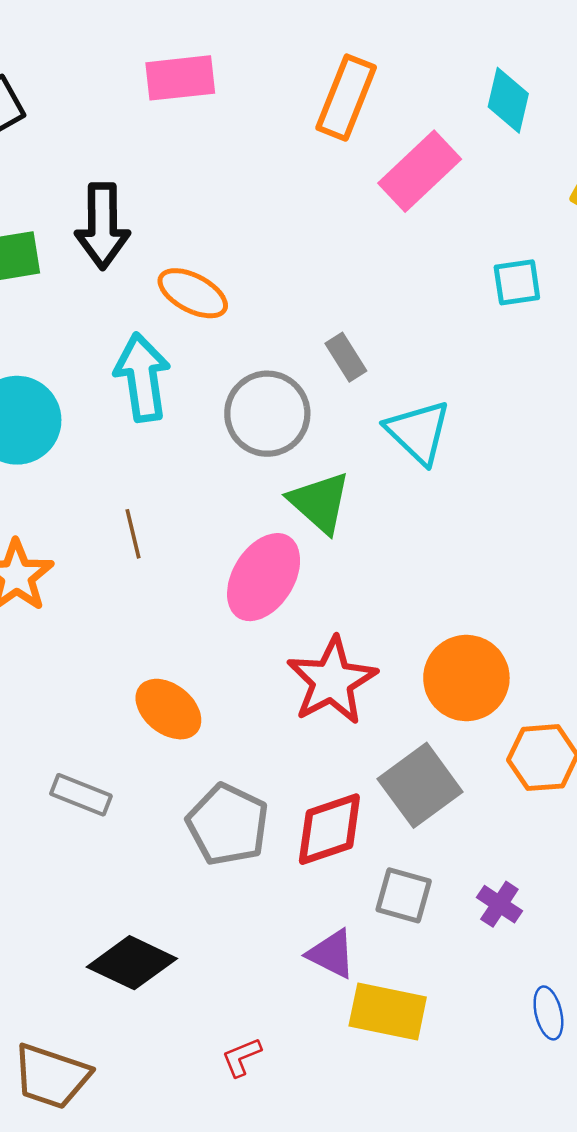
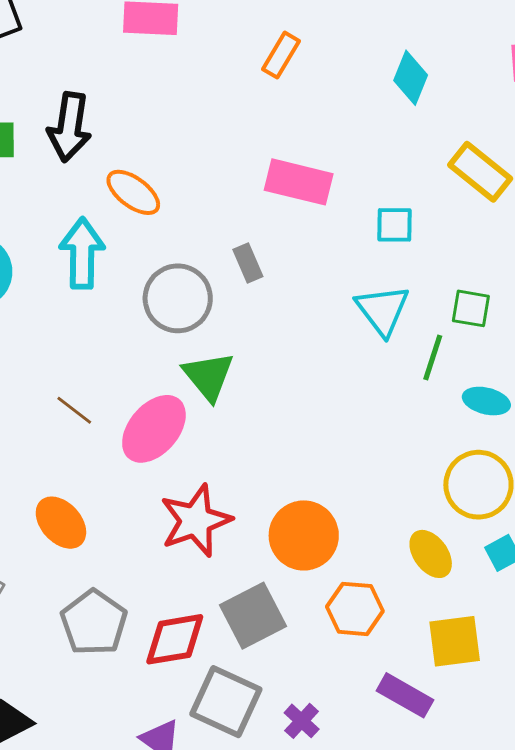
orange rectangle: (346, 98) -> (281, 55), size x0.7
pink rectangle: (420, 171) -> (299, 182), moved, turned 48
cyan triangle: (418, 432) -> (382, 310), moved
brown line: (133, 534) -> (74, 410), moved, turned -48
gray square: (404, 895) -> (226, 702), size x1.5

